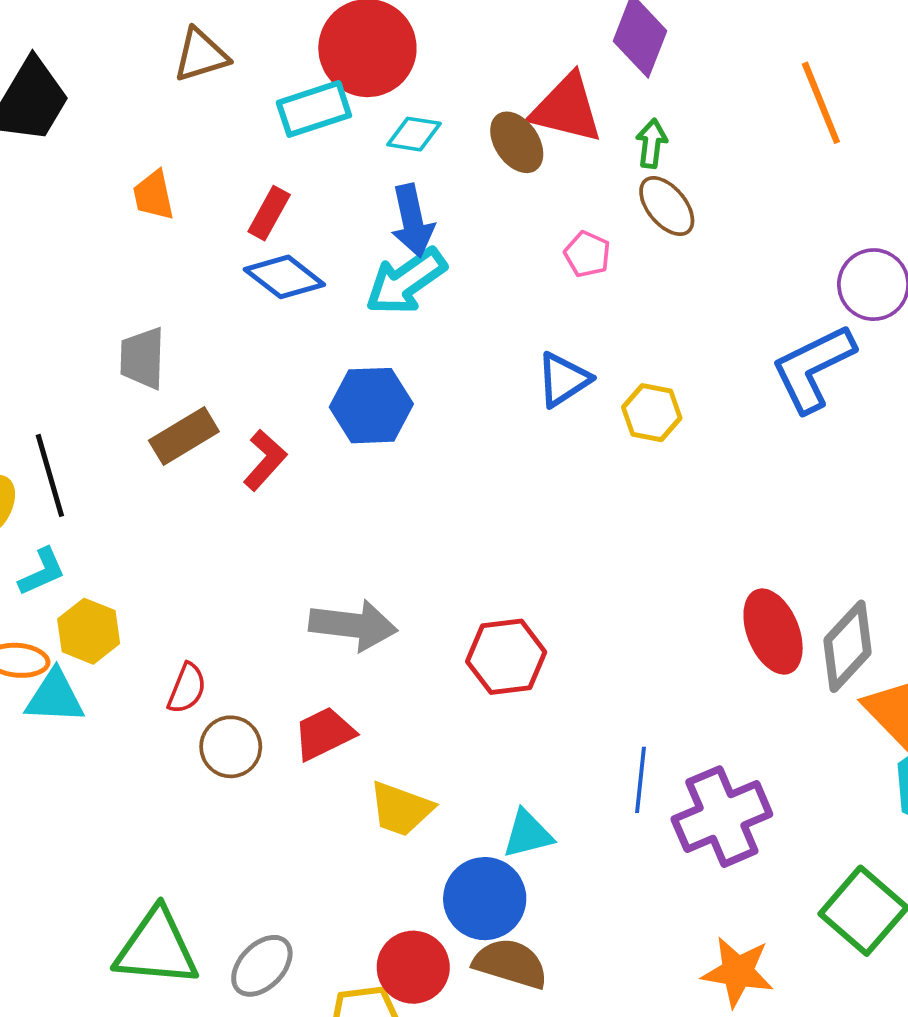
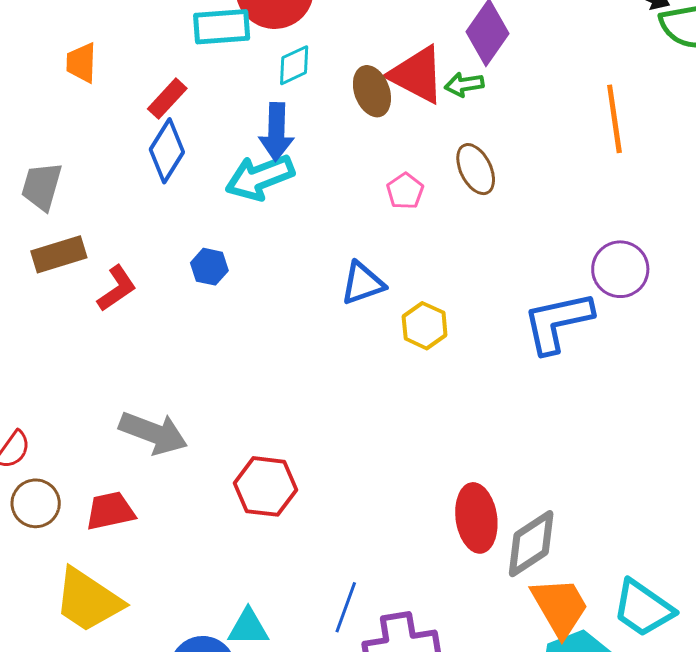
cyan diamond: (414, 134) -> (294, 65), turned -48
green arrow: (652, 143) -> (464, 84), moved, turned -120
blue diamond: (284, 277) -> (167, 151), turned 70
blue hexagon: (371, 406) -> (209, 267), size x0.6
yellow trapezoid: (401, 809) -> (88, 600), moved, size x1.4

